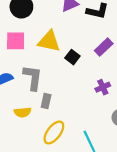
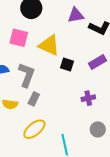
black square: (72, 57) -> (67, 64), turned -32

